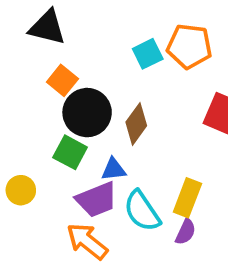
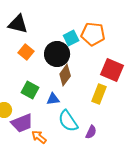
black circle: (87, 113) -> (57, 54), moved
yellow rectangle: (187, 198) -> (99, 94), moved
purple trapezoid: (97, 200) -> (22, 123), moved
orange arrow: (87, 241) -> (39, 137), size x0.7

